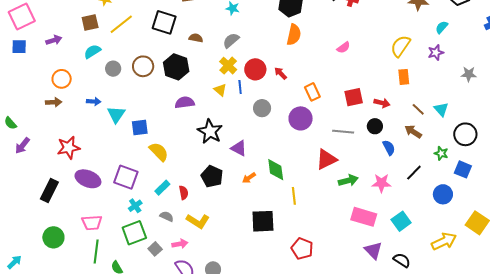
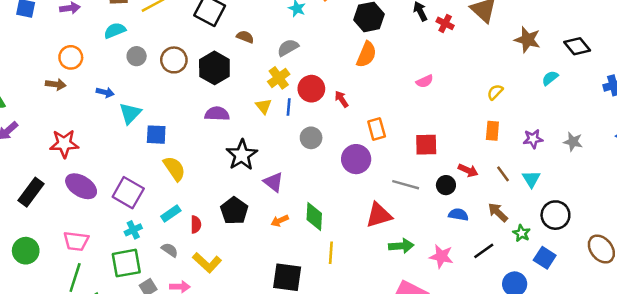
yellow semicircle: (400, 46) -> (495, 92), size x0.6
purple star: (436, 53) -> (533, 139), moved
red arrow: (382, 103) -> (468, 170), moved
brown arrow: (413, 132) -> (498, 212), moved
blue semicircle: (389, 148) -> (458, 215), turned -63

